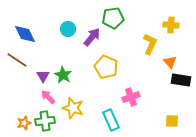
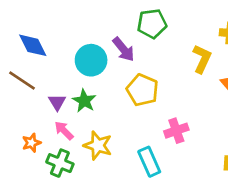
cyan circle: (68, 29) -> (91, 60), moved, size x1.5
purple arrow: (92, 37) -> (124, 49), turned 102
green cross: (45, 121) -> (60, 163), turned 30
orange star: (24, 123) -> (31, 143), moved

